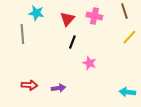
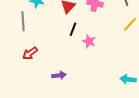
pink star: (89, 63) -> (89, 41), moved
red arrow: (29, 85) -> (30, 53), moved, turned 140

